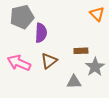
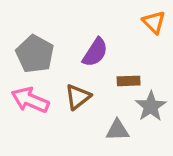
gray pentagon: (22, 17) -> (35, 54), moved, turned -30
purple semicircle: (41, 33) -> (95, 52), moved, turned 30

